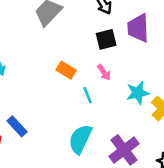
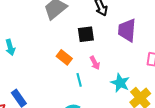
black square: (106, 39) -> (86, 34), moved
cyan star: (138, 93) -> (120, 83), turned 30

